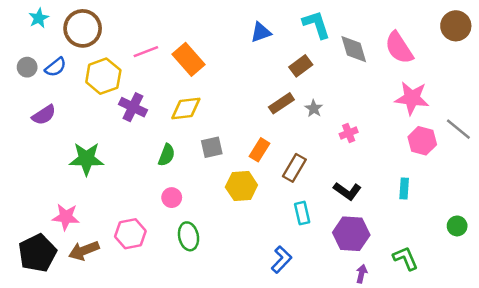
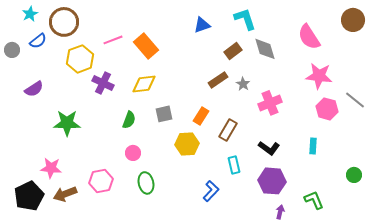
gray diamond: (354, 49) -> (265, 49), moved
gray circle: (27, 67) -> (12, 50), moved
blue semicircle: (55, 67) -> (38, 41), moved
pink cross: (349, 133) -> (270, 103), size x1.6
blue L-shape: (281, 260) -> (211, 191), moved

